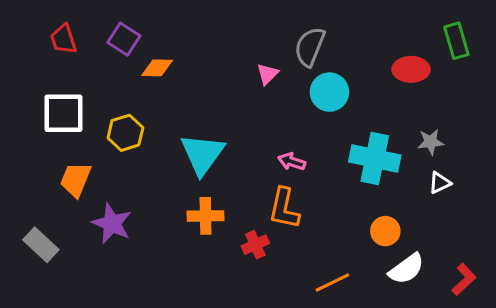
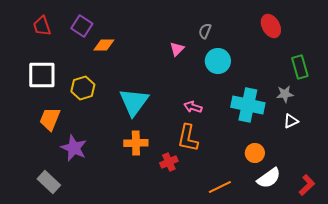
green rectangle: (456, 41) -> (300, 67), moved
gray semicircle: (310, 47) -> (205, 31), size x0.6
red ellipse: (411, 69) -> (271, 26), moved, turned 60
gray rectangle: (41, 245) -> (49, 182), moved

